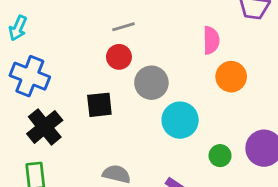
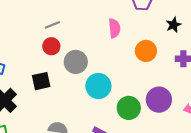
orange circle: (231, 77) -> (146, 51), moved
green circle: (220, 156) -> (129, 108), size x1.5

